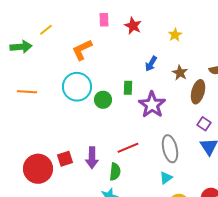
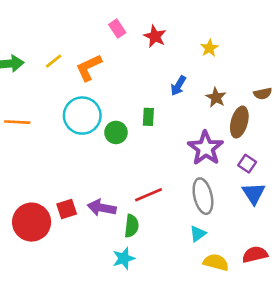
pink rectangle: (104, 20) -> (117, 29), turned -32
yellow line: (46, 30) -> (54, 61), moved
purple star: (152, 105) -> (206, 148), moved
purple arrow: (92, 158) -> (102, 208), turned 100

